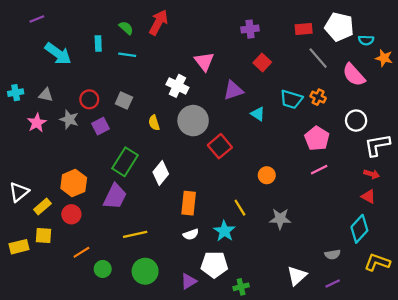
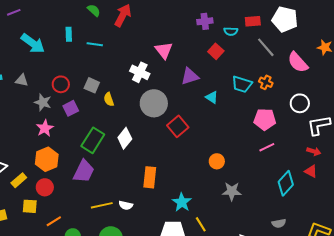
green semicircle: (126, 28) -> (94, 10), moved
cyan semicircle: (366, 40) -> (231, 31), moved
pink star: (37, 123) -> (45, 128), moved
yellow semicircle: (154, 123) -> (109, 99), moved
pink pentagon: (317, 138) -> (265, 119), turned -30
white diamond: (161, 173) -> (125, 138), moved
orange circle: (267, 175) -> (217, 161), moved
yellow line: (240, 208) -> (201, 224), moved
cyan diamond: (359, 229) -> (286, 183), moved
white semicircle: (191, 234) -> (126, 205), moved, turned 32
yellow square: (44, 235) -> (30, 206), moved

